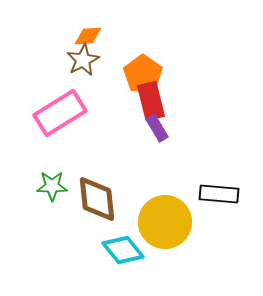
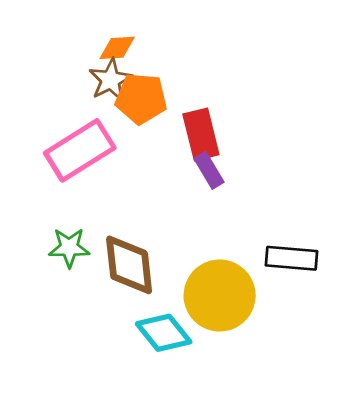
orange pentagon: (143, 74) -> (141, 98), moved, turned -30

